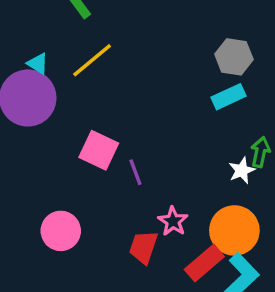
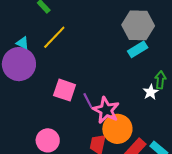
gray hexagon: (234, 57) -> (138, 25), size x1.4
pink star: (173, 221) -> (106, 110), moved, size x1.5
orange circle: (234, 230) -> (117, 129), moved

